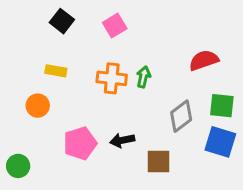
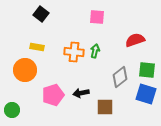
pink square: (115, 26) -> (97, 17), moved, turned 35
orange circle: (38, 106) -> (25, 70), size x1.5

